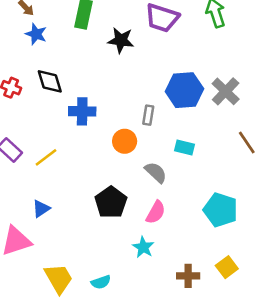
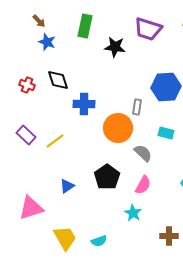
orange circle: (125, 141) -> (118, 128), size x1.5
blue triangle: (41, 209) -> (67, 186), moved

